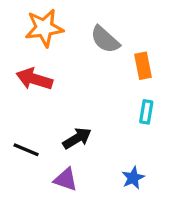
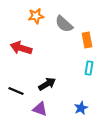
orange star: (44, 28) -> (36, 16), moved, size x0.7

